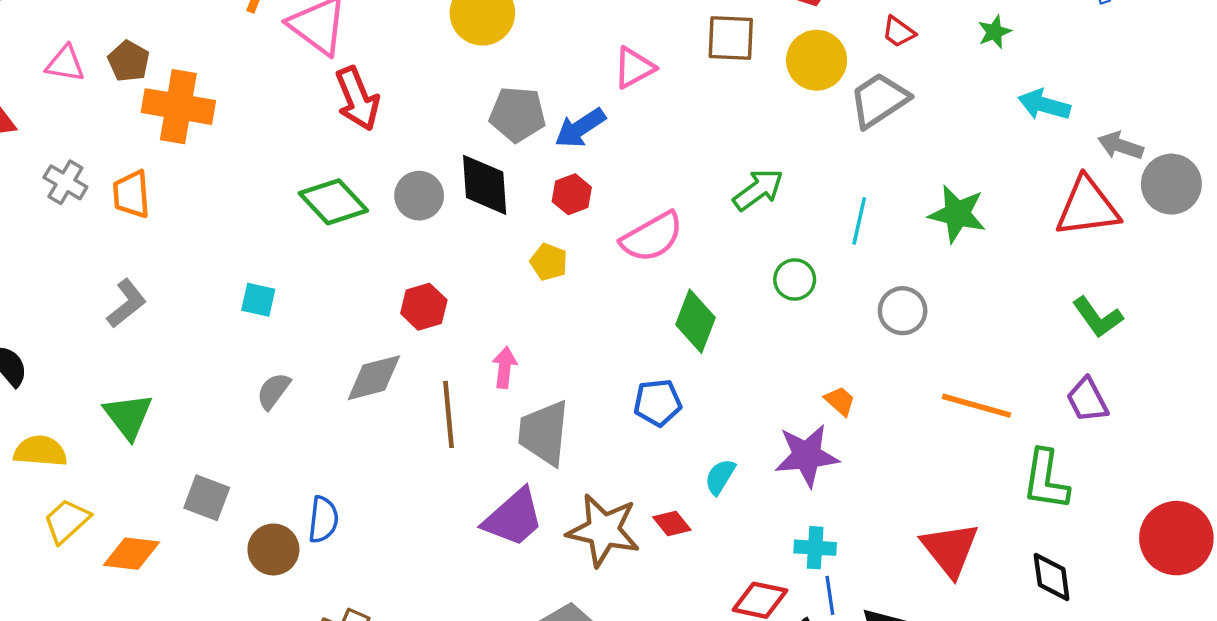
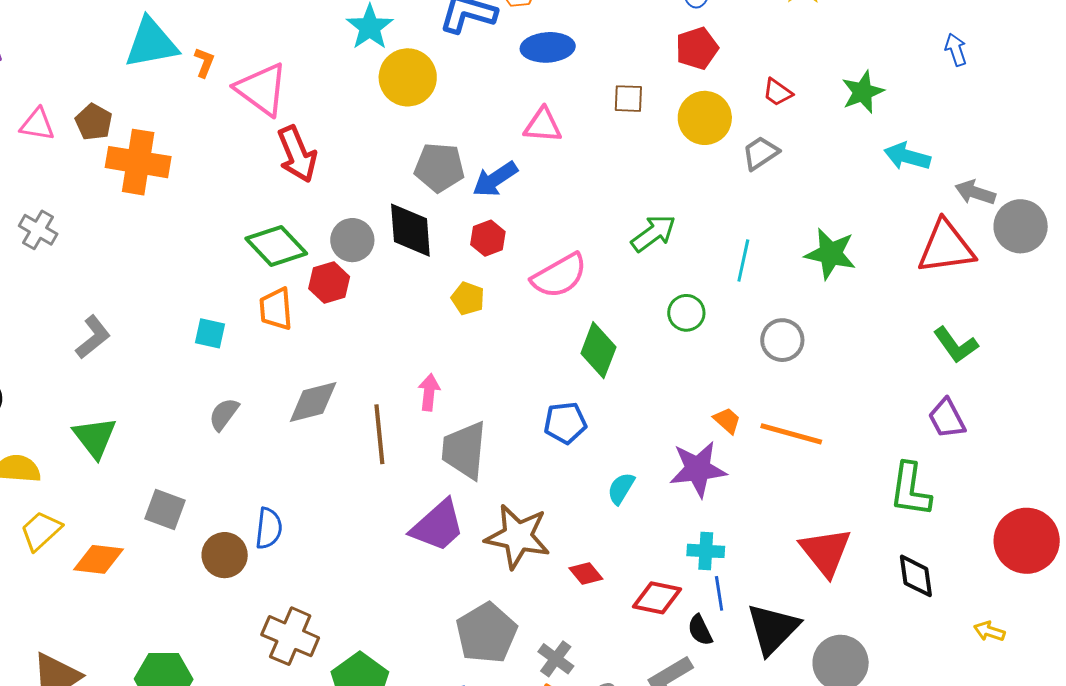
green star: (994, 32) -> (863, 92), size x1.4
brown square: (731, 38) -> (628, 99), size x0.7
pink triangle: (634, 68) -> (543, 125), turned 33
gray trapezoid: (879, 100) -> (760, 153), size x0.7
orange trapezoid: (131, 194) -> (276, 309), moved
red hexagon: (424, 307) -> (329, 283), moved
orange line: (976, 406) -> (791, 434), moved
red diamond: (672, 523) -> (586, 573), moved

